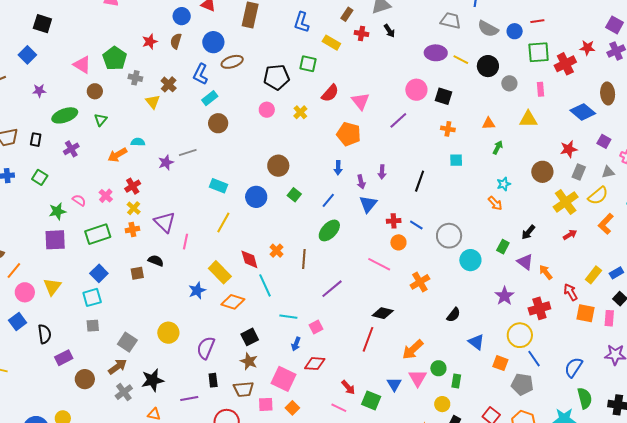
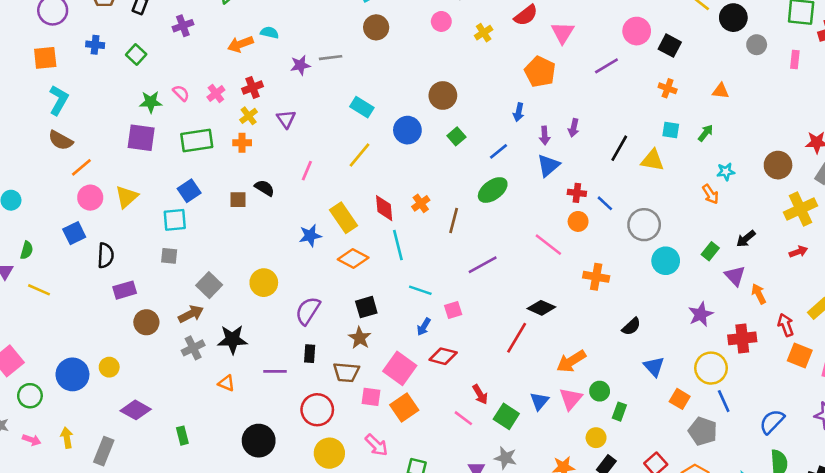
yellow triangle: (528, 119) -> (652, 160), moved
green arrow: (498, 147) -> (706, 133), moved
purple triangle: (165, 222) -> (286, 119), moved, size x0.7
orange cross: (420, 282) -> (596, 277), turned 30
orange square: (292, 408) -> (404, 408), size x1.5

